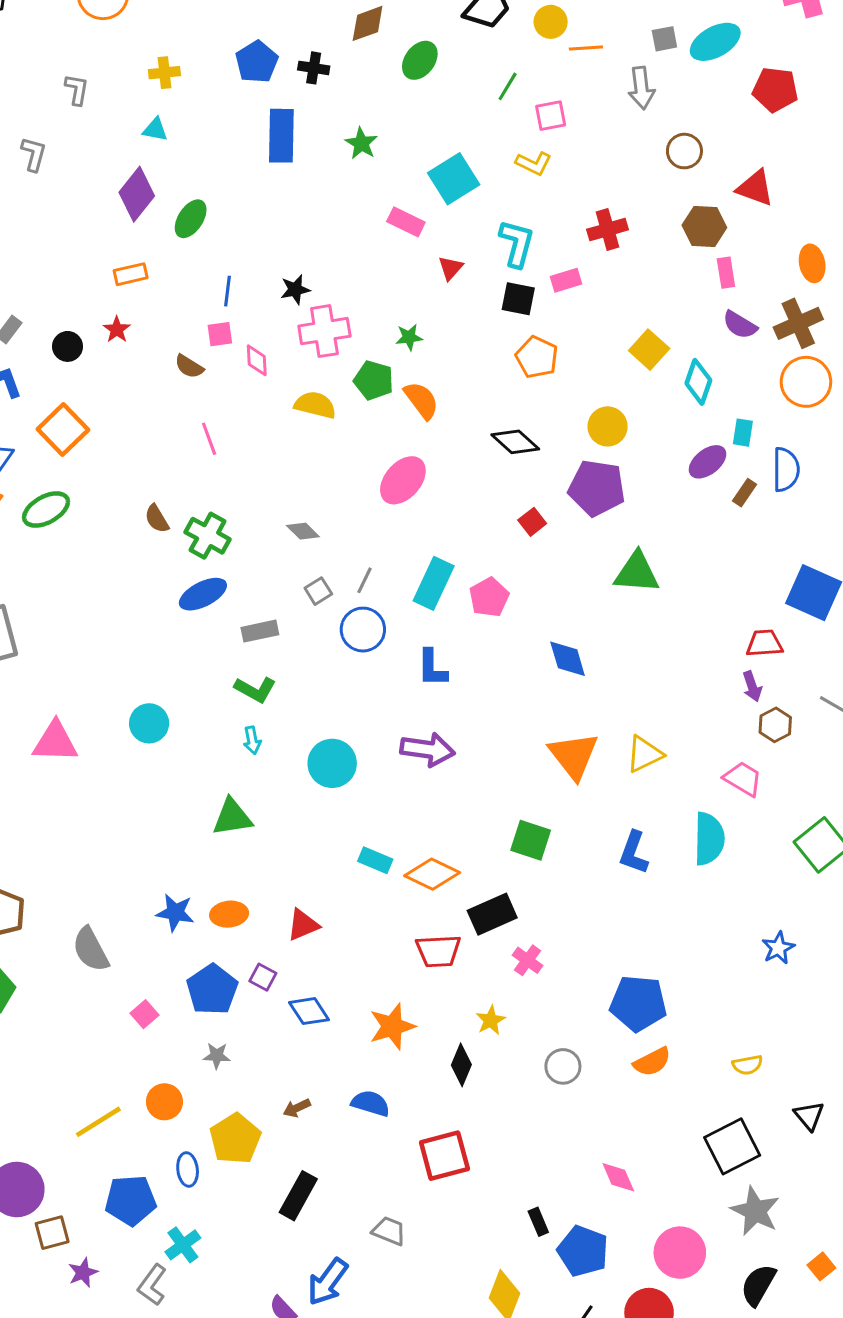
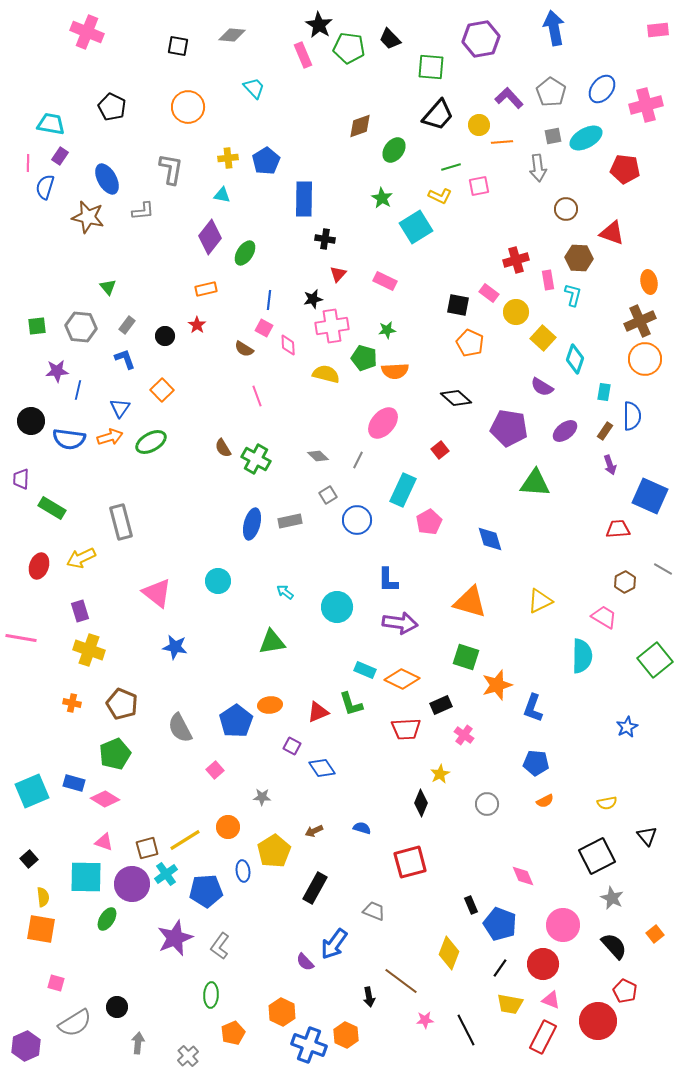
blue pentagon: (257, 62) -> (266, 161), moved
black cross: (314, 68) -> (325, 239), moved
green line: (508, 86) -> (451, 167), turned 42
gray L-shape: (77, 90) -> (171, 169), size x1.5
green star: (361, 143) -> (382, 198), moved
gray L-shape: (34, 154) -> (143, 211), turned 70
yellow L-shape: (534, 163) -> (440, 196), moved
pink rectangle: (406, 222) -> (385, 281), moved
cyan L-shape: (517, 243) -> (573, 295), moved, size x0.7
red triangle: (451, 268) -> (338, 274), moved
pink rectangle: (726, 273) -> (548, 280), moved
pink rectangle: (566, 280) -> (489, 293), turned 54
purple semicircle: (740, 325) -> (542, 387), moved
pink square: (220, 334) -> (264, 328), turned 36
orange semicircle: (421, 400) -> (395, 371), turned 124
yellow circle: (608, 426) -> (516, 312), moved
orange square: (63, 430) -> (162, 390), size x0.7
purple ellipse: (708, 462) -> (565, 431), moved
red square: (532, 522) -> (440, 450), moved
gray line: (364, 580) -> (358, 460), moved
blue ellipse: (203, 594) -> (252, 524), moved, turned -48
pink pentagon: (489, 597) -> (429, 522), moved
blue L-shape: (432, 668) -> (388, 580), moved
purple arrow: (752, 686) -> (610, 465), moved
green L-shape: (255, 690) -> (351, 704), moved, turned 44
cyan arrow: (252, 740) -> (285, 592), turned 138
pink triangle: (55, 742) -> (157, 593), turned 36
purple arrow: (428, 750) -> (400, 623), moved
orange triangle: (574, 756) -> (470, 602), moved, turned -36
blue L-shape: (634, 853) -> (533, 708), moved
blue star: (175, 913) -> (175, 647), moved
black rectangle: (492, 914) -> (441, 705), size x0.7
blue pentagon: (212, 989) -> (236, 721), moved
blue pentagon: (638, 1003) -> (536, 763), size x0.7
orange star: (392, 1026) -> (497, 685), moved
orange semicircle: (652, 1062) -> (545, 801), size x0.7
blue semicircle: (371, 1103) -> (362, 828), size x0.7
gray star: (755, 1211) -> (612, 898), size x0.7
brown square: (52, 1233) -> (147, 848), moved
cyan cross: (183, 1245) -> (166, 874), moved
purple star: (83, 1273) -> (175, 938), size x1.8
black semicircle: (758, 1285) -> (614, 946), turned 108

